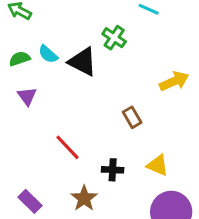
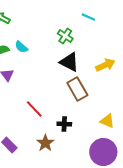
black triangle: (83, 62) -> (69, 62), moved
brown rectangle: (132, 117) -> (77, 89), size x1.6
yellow triangle: (158, 165) -> (107, 121), moved

